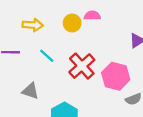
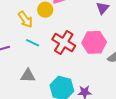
yellow arrow: (33, 25) -> (25, 19), moved, turned 66

